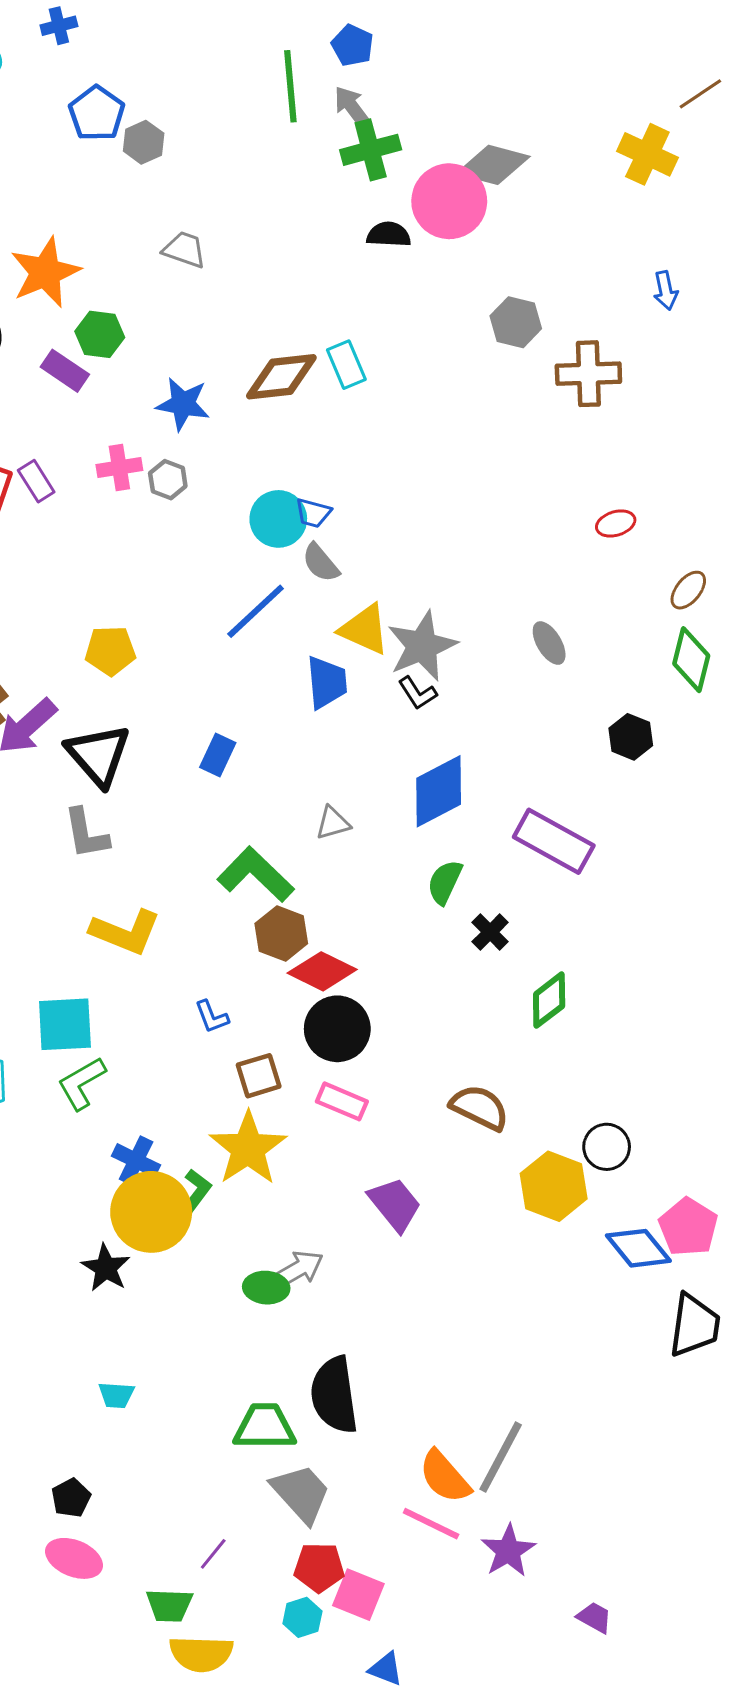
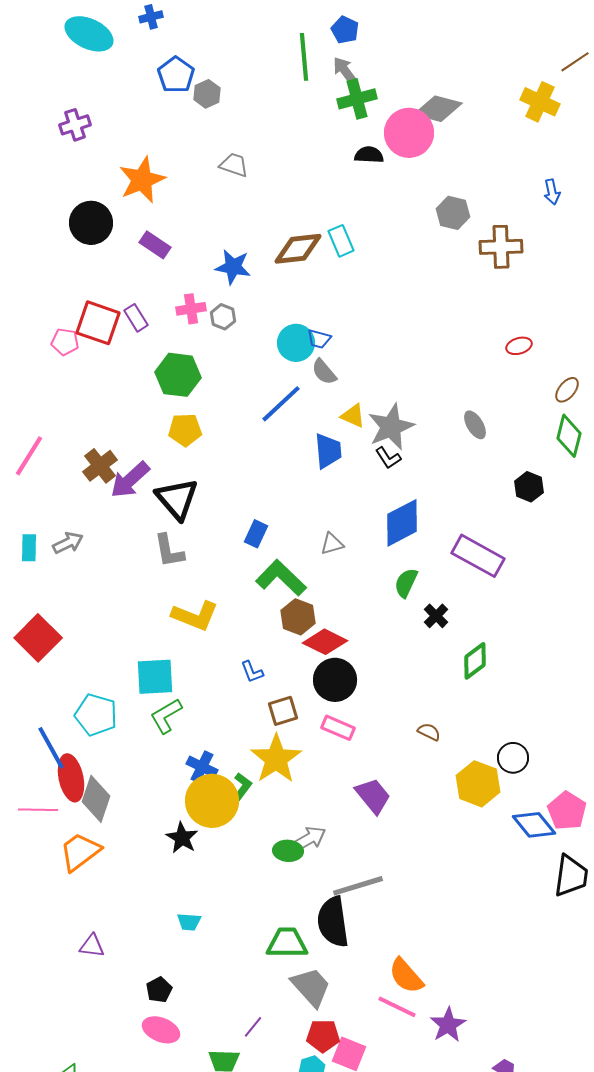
green hexagon: (100, 334) -> (178, 375), moved, size x1.4
yellow triangle: (365, 629) -> (353, 416), size x0.7
blue rectangle: (218, 755) -> (256, 534), moved
brown semicircle: (479, 1108) -> (429, 732), size x0.6
gray line: (501, 1457) -> (358, 886), moved, turned 45

